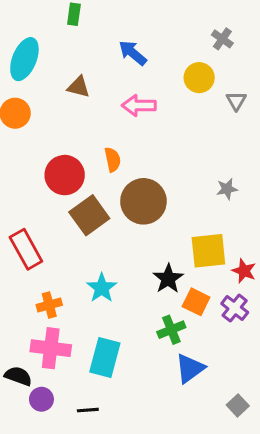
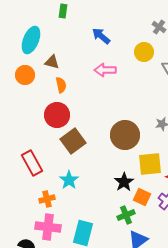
brown triangle: (79, 87) -> (52, 62), moved
orange semicircle: (113, 160) -> (61, 85), moved
brown circle: (143, 201) -> (125, 135), moved
cyan star: (102, 288) -> (69, 180), moved

